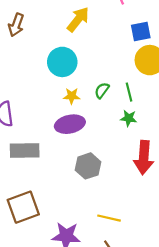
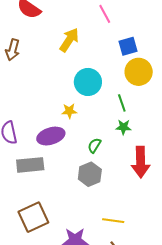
cyan circle: (62, 62) -> (88, 82), moved
green semicircle: (102, 90) -> (94, 145), moved
purple ellipse: (70, 124) -> (51, 136), moved

